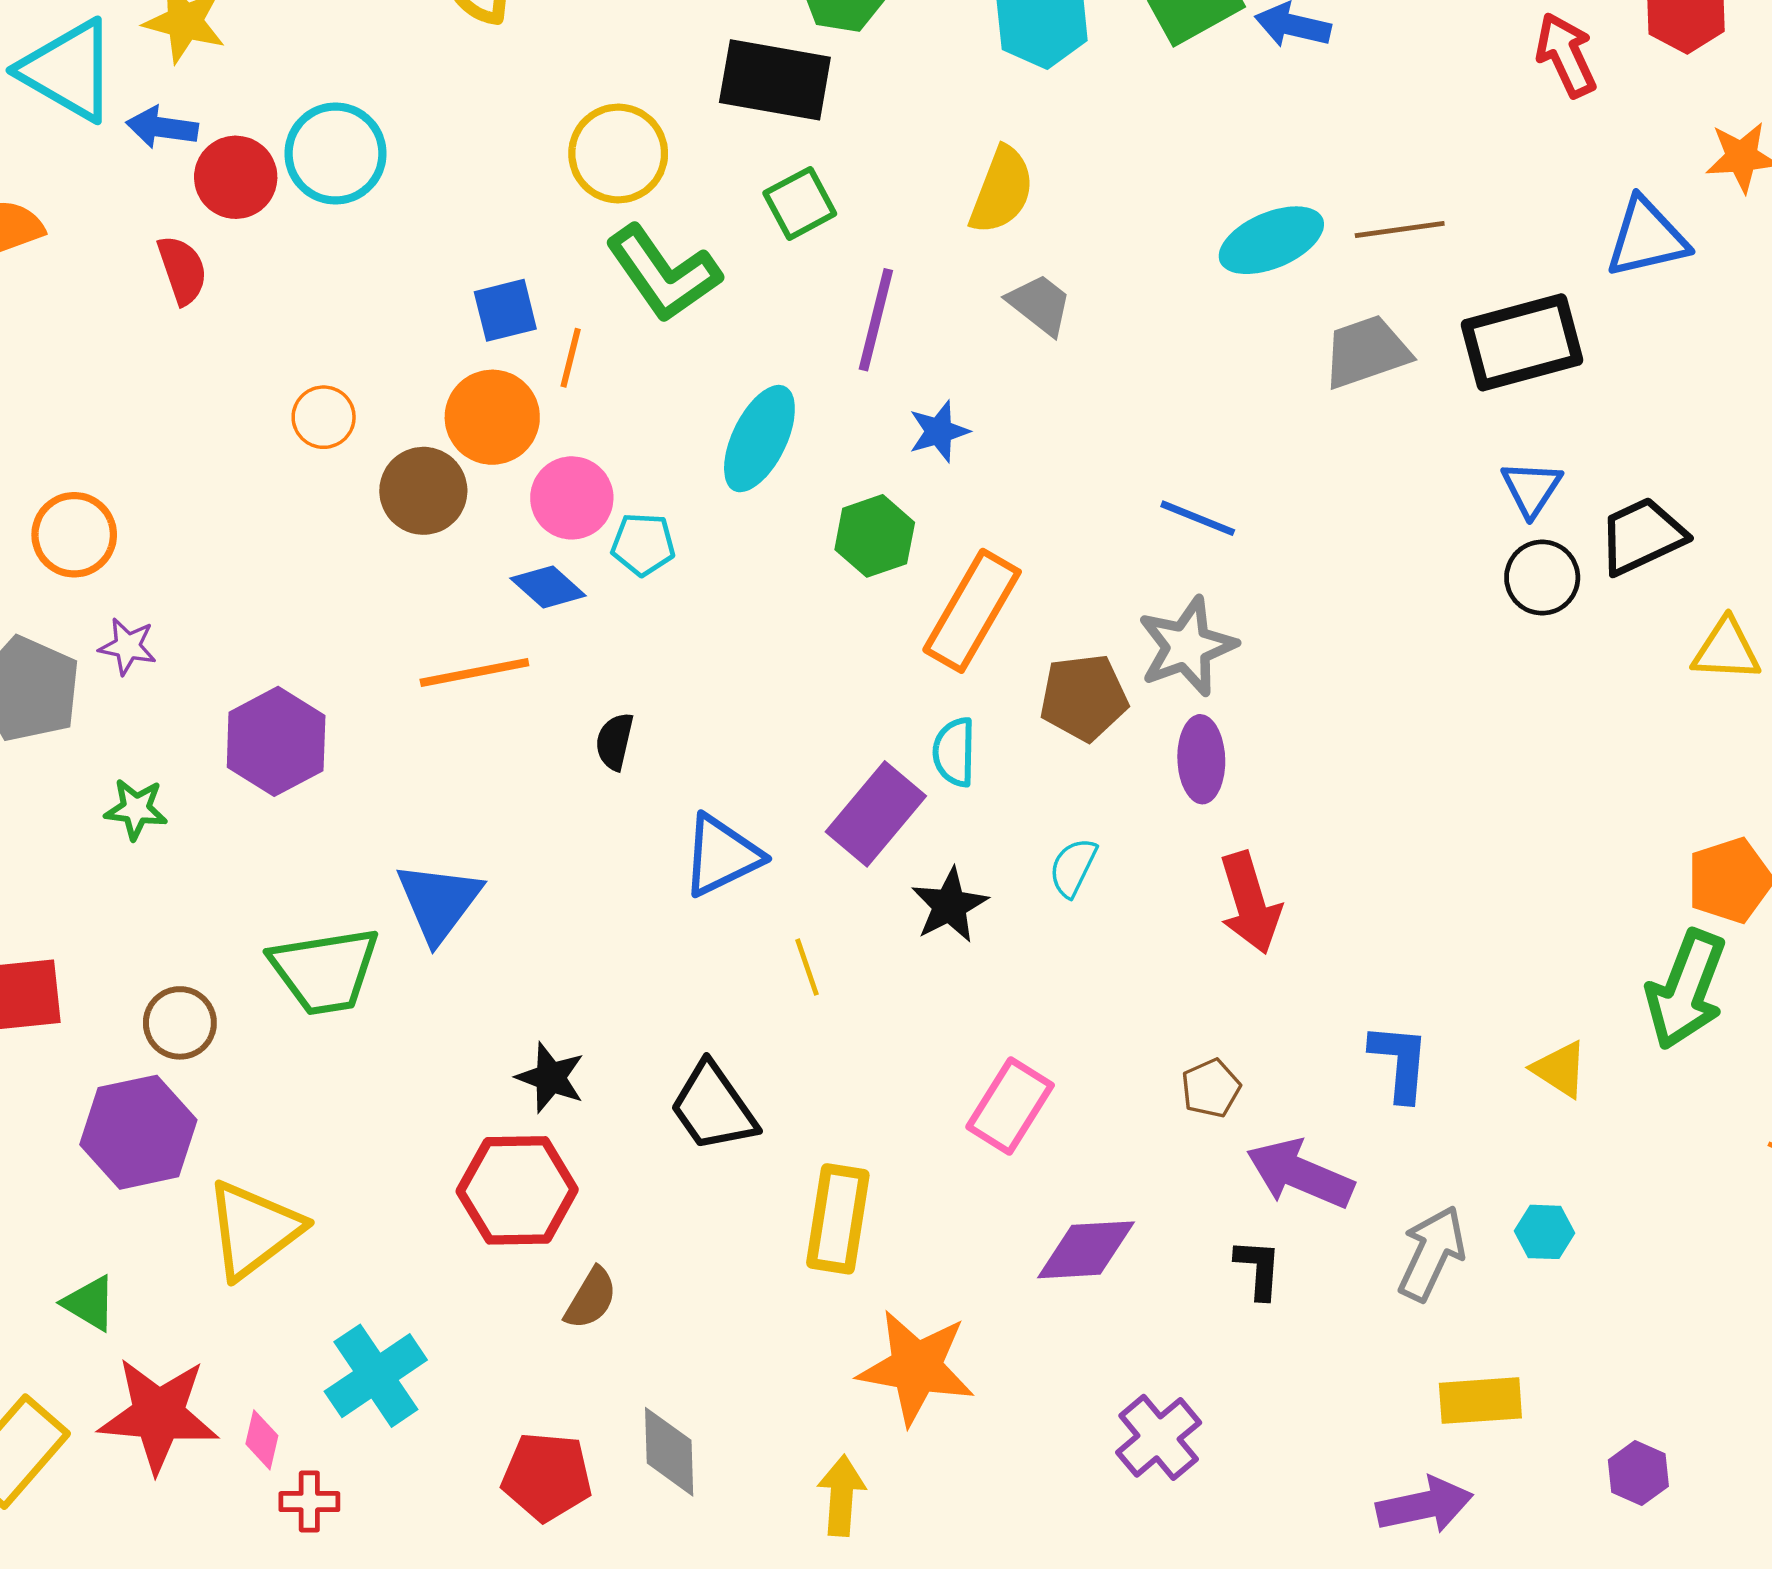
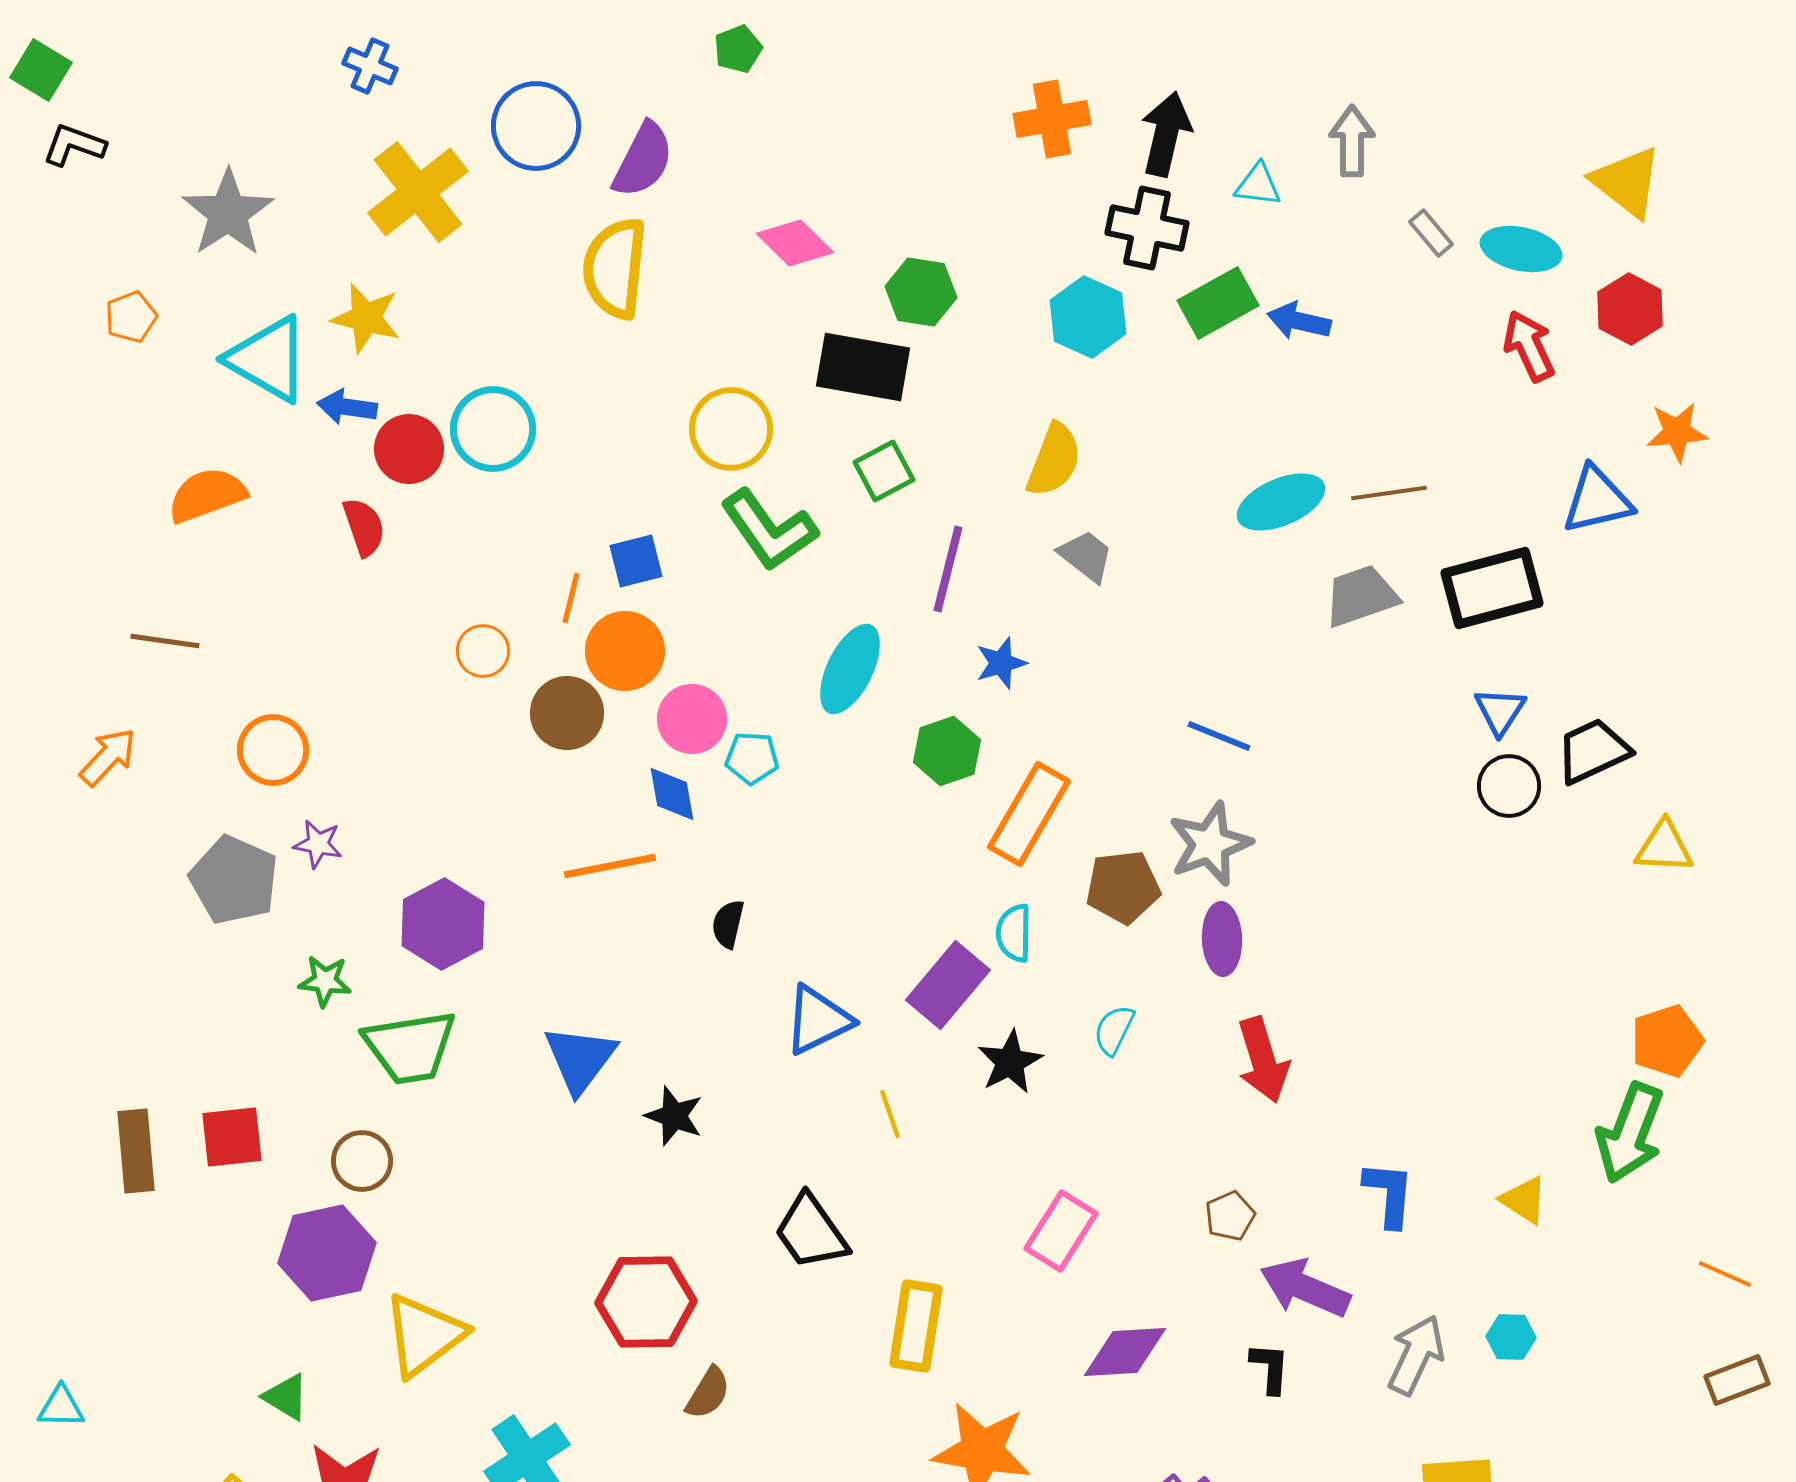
orange line: (571, 358) -> (571, 598), moved
blue diamond: (548, 587) -> (672, 794), turned 38
green trapezoid: (325, 971) -> (410, 1047), moved
black star: (550, 1078) -> (674, 1116), moved

